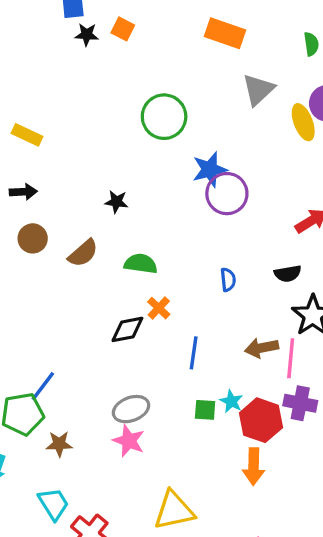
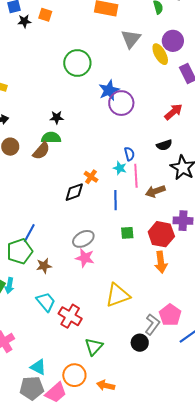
green semicircle: (141, 264) -> (51, 138), moved
pink line: (291, 358) -> (136, 176), moved
cyan star: (231, 401) -> (120, 168), moved

